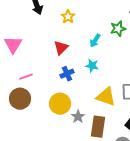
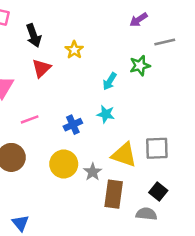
red triangle: (61, 48) -> (41, 68), moved
pink line: (26, 77) -> (30, 119), moved
gray star: (78, 117) -> (93, 172), moved

